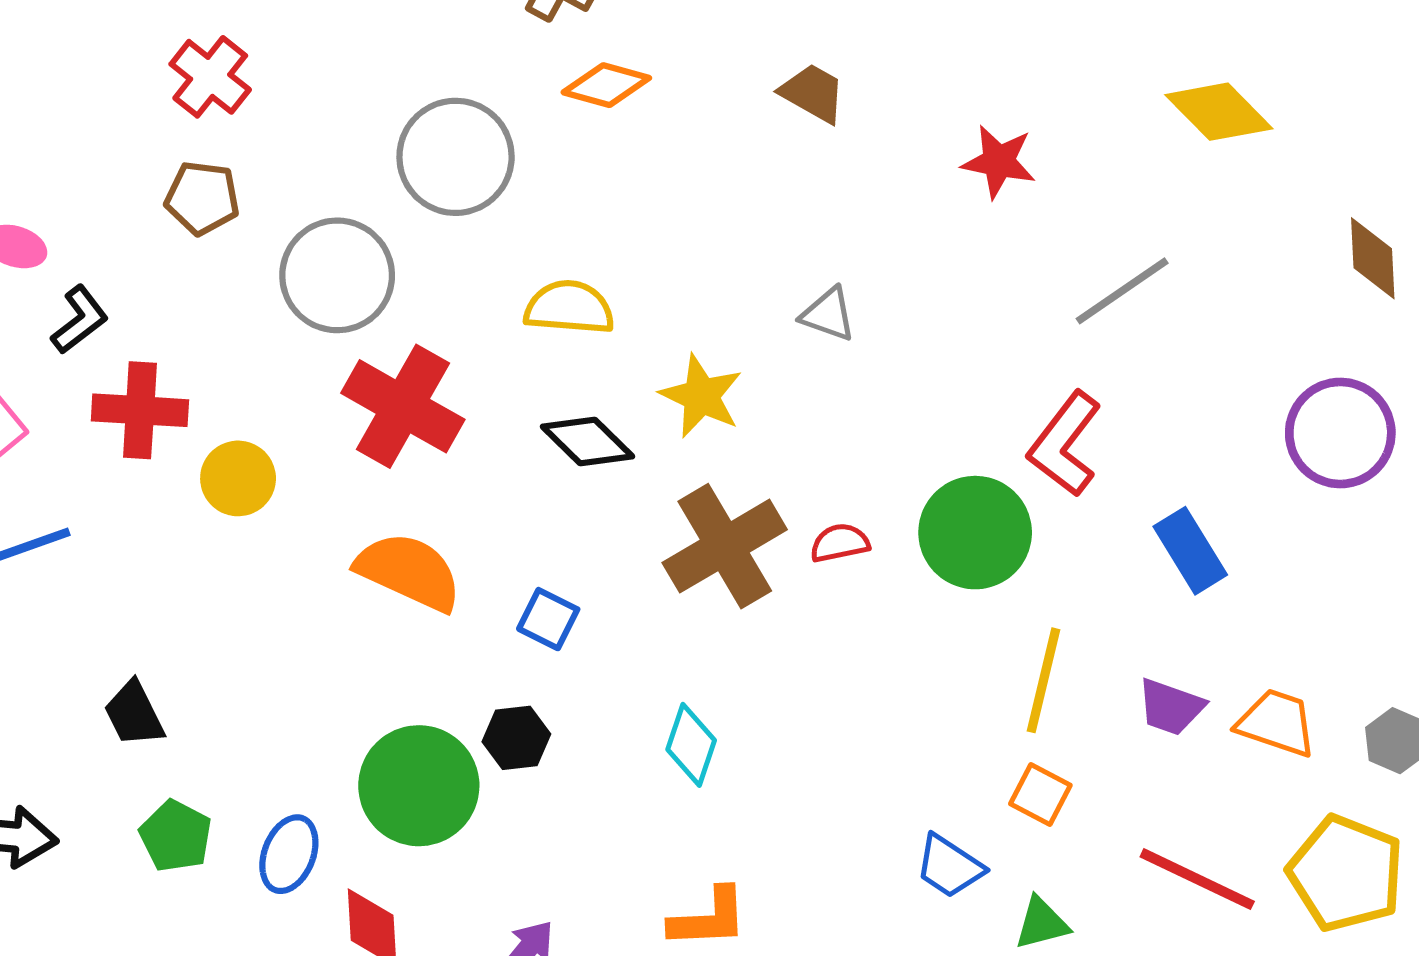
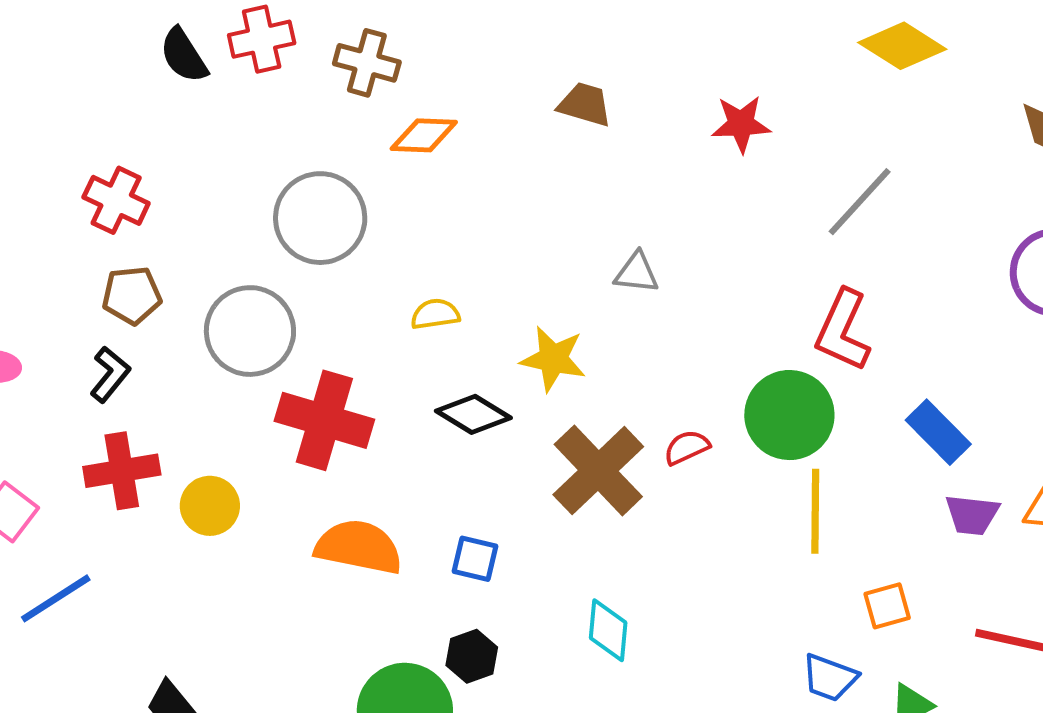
yellow semicircle: (569, 308) -> (435, 314), size x0.7
black L-shape: (80, 320) -> (110, 374), moved
blue rectangle: (1190, 551) -> (938, 432), moved
yellow line: (1043, 680) -> (815, 511), moved
orange square: (1040, 795) -> (887, 606), turned -30

